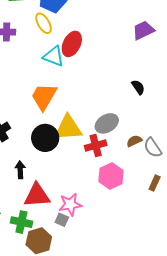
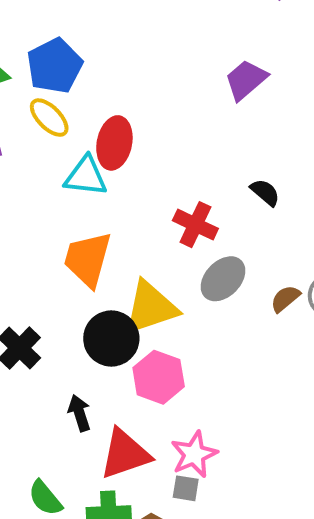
red cross: (96, 146) -> (195, 225), moved, turned -35
pink hexagon: (111, 176) -> (159, 377), moved

